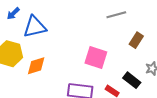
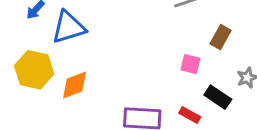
pink square: (96, 58) -> (190, 64), moved, size x0.6

